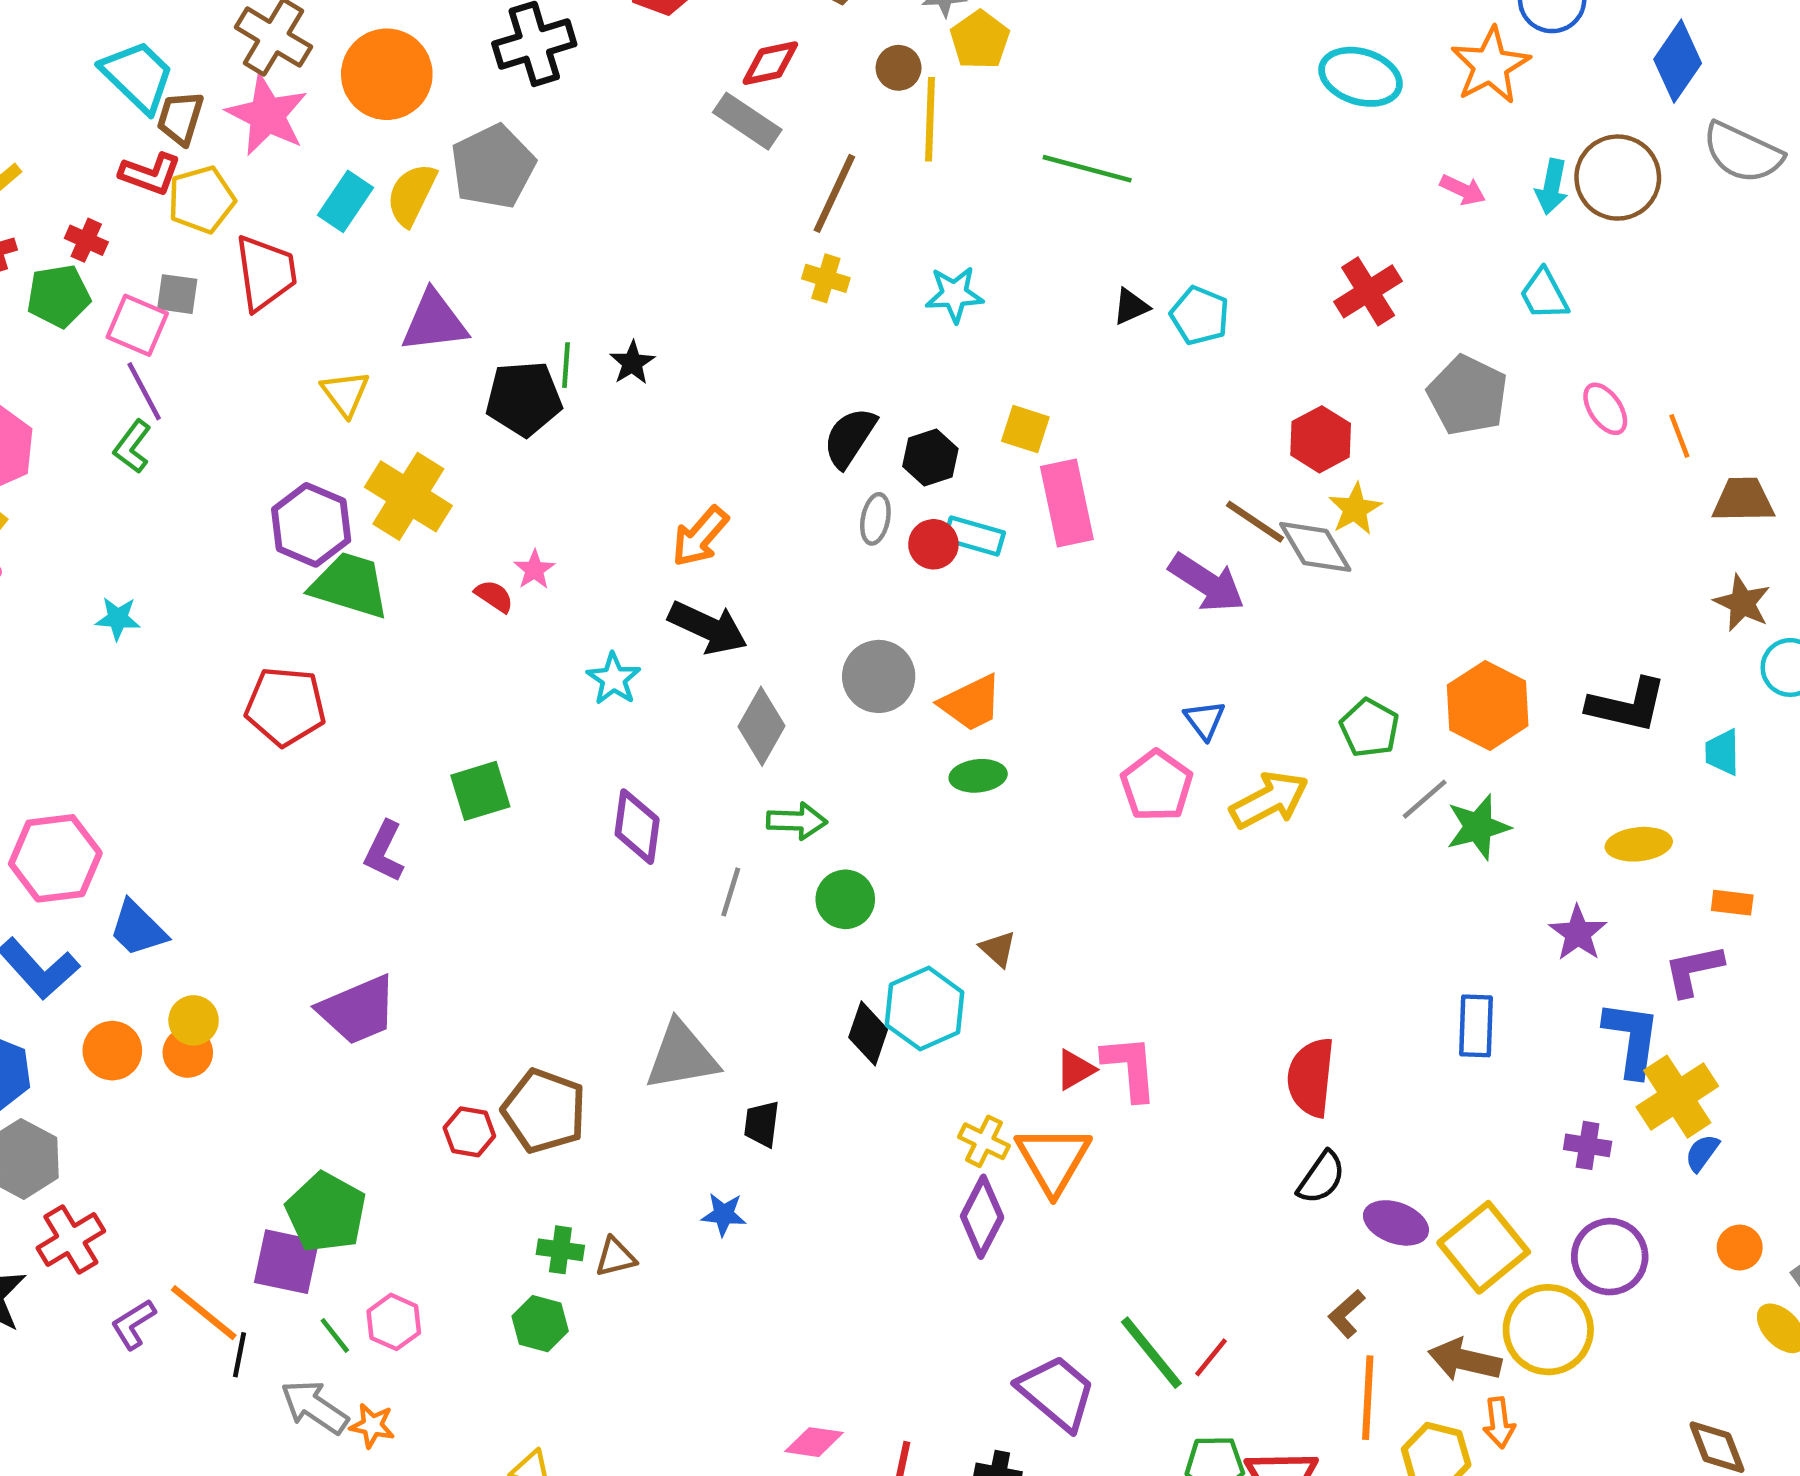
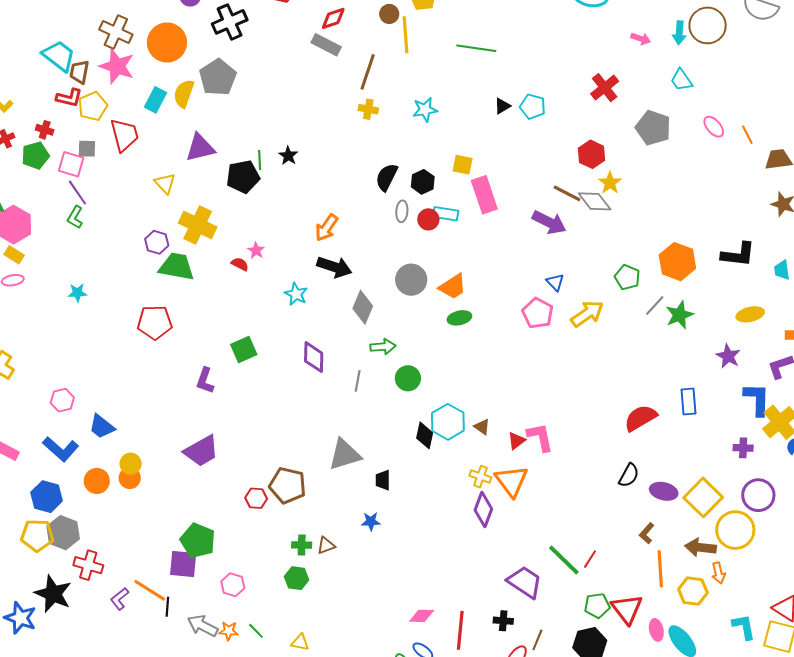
purple hexagon: (311, 525) -> (157, 242), size x0.7
pink hexagon: (55, 858) -> (62, 400), size x0.6
brown triangle: (998, 949) -> (482, 427), moved
red semicircle: (1311, 1077) -> (640, 418), moved, turned 60
red cross: (71, 1239) -> (88, 565), turned -36
green line: (335, 1335) -> (256, 631), moved

